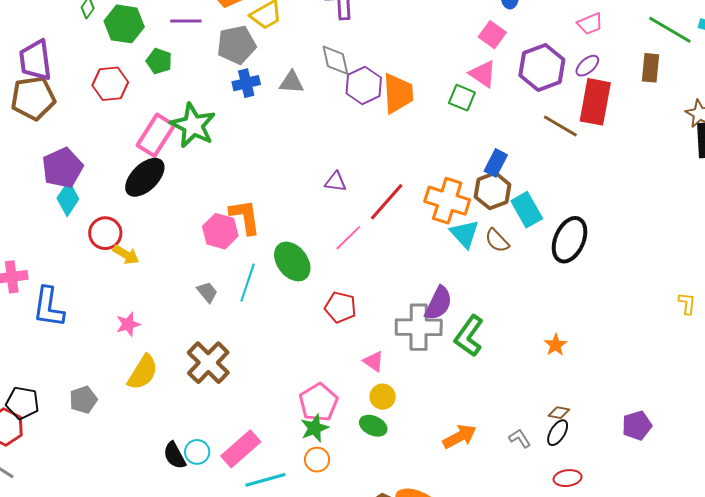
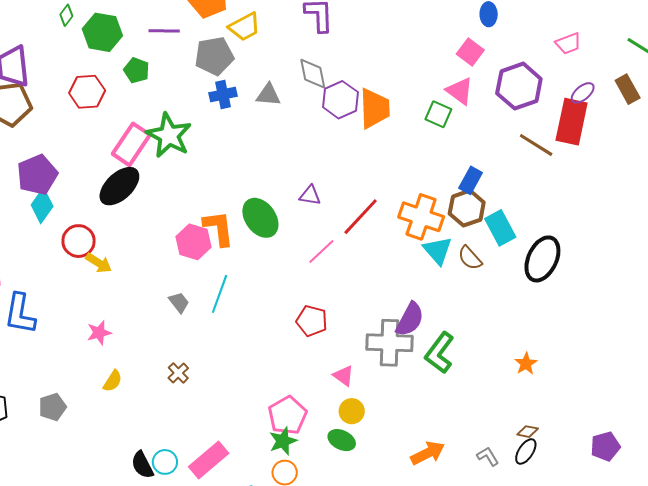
purple ellipse: (587, 66) -> (583, 93), moved
brown rectangle: (650, 68) -> (628, 89), turned -36
green ellipse: (292, 262) -> (260, 218), moved
brown cross: (208, 363) -> (178, 373), size x0.5
yellow semicircle: (143, 372) -> (113, 381), size x0.6

